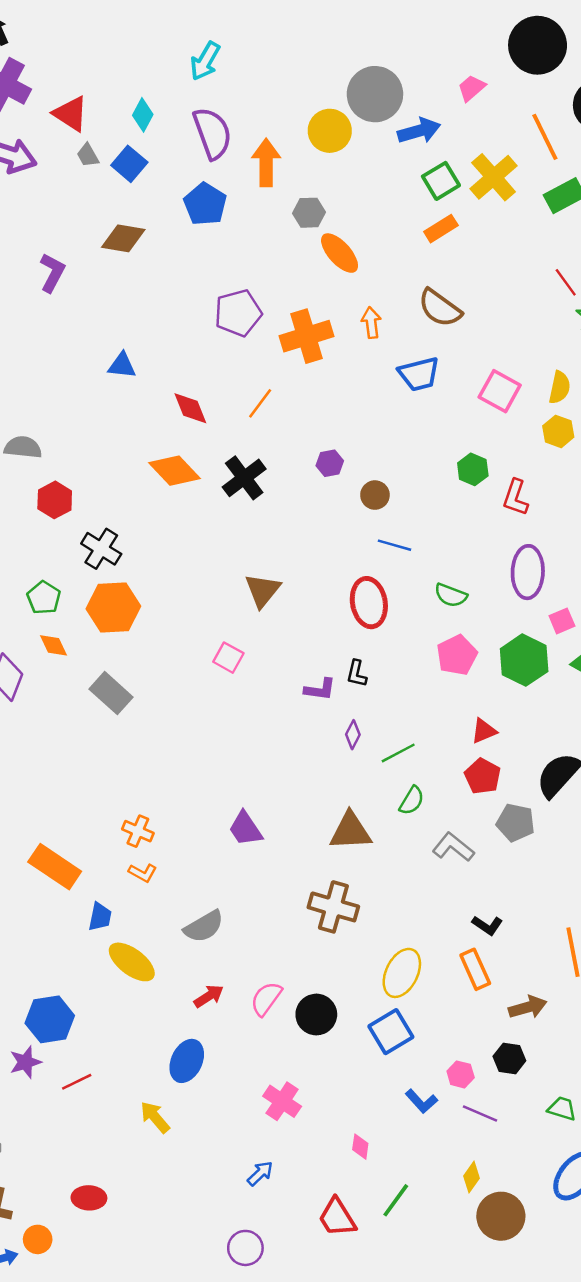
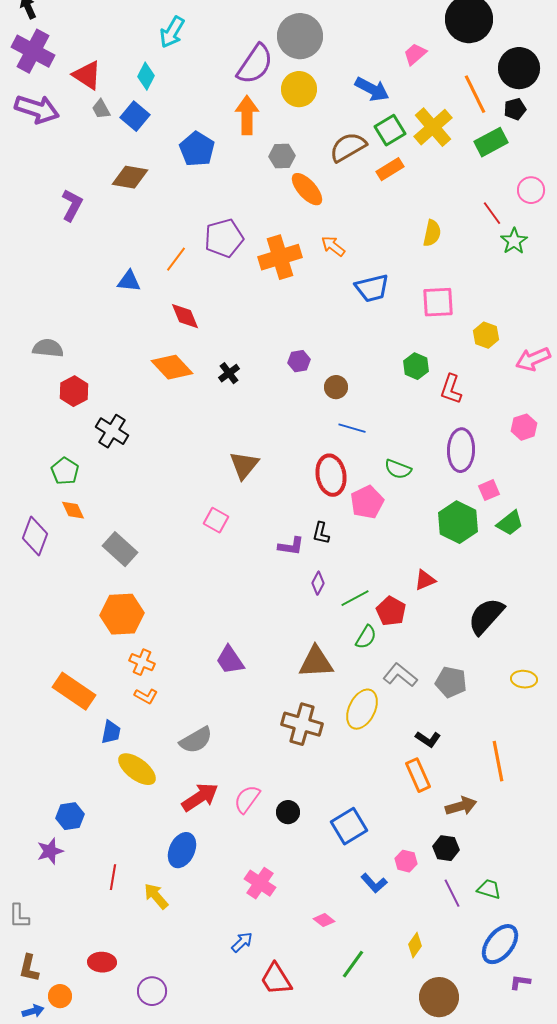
cyan arrow: (205, 61) -> (172, 32), moved
gray circle: (375, 94) -> (300, 36), moved
blue arrow: (419, 131) -> (372, 89), turned 44
purple semicircle: (212, 133) -> (255, 64), moved, turned 54
brown semicircle: (440, 308) -> (348, 147), moved, turned 114
orange arrow: (371, 323) -> (333, 246), turned -45
yellow semicircle: (560, 387) -> (432, 233), moved
pink square: (500, 391) -> (438, 302), turned -32
orange line: (260, 403) -> (176, 259), moved
black cross: (244, 478) -> (229, 373), size x0.6
orange hexagon: (113, 607) -> (122, 614), moved
pink pentagon: (457, 655) -> (367, 502), moved
red pentagon: (483, 776) -> (391, 611), moved
gray pentagon: (516, 823) -> (451, 682), moved
yellow ellipse: (402, 973) -> (362, 709), moved
red arrow: (209, 996) -> (200, 797), size x1.5
black circle: (316, 1015) -> (288, 812), size x0.7
blue hexagon: (50, 1019) -> (70, 816), size x0.7
red line: (77, 1082) -> (113, 877), moved, turned -55
purple line: (480, 1114) -> (452, 893), moved, turned 40
pink diamond: (360, 1147) -> (324, 920), turned -60
brown circle: (501, 1216) -> (439, 997), moved
red trapezoid: (337, 1217) -> (276, 979), moved
purple circle: (245, 1248) -> (152, 991), moved

